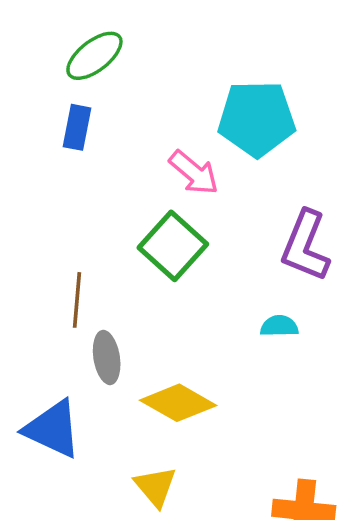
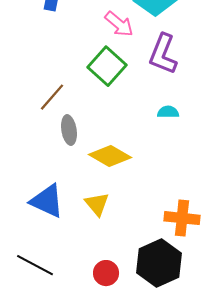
purple L-shape: (305, 246) -> (163, 54), moved
brown line: (77, 300) -> (52, 97), turned 36
blue triangle: (53, 429) -> (47, 201), moved

